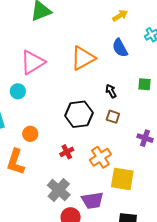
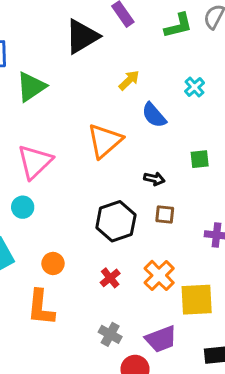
yellow arrow: (120, 16) -> (129, 80), moved
black arrow: (111, 91) -> (154, 179), turned 144
gray cross: (59, 190) -> (110, 334), size x0.7

